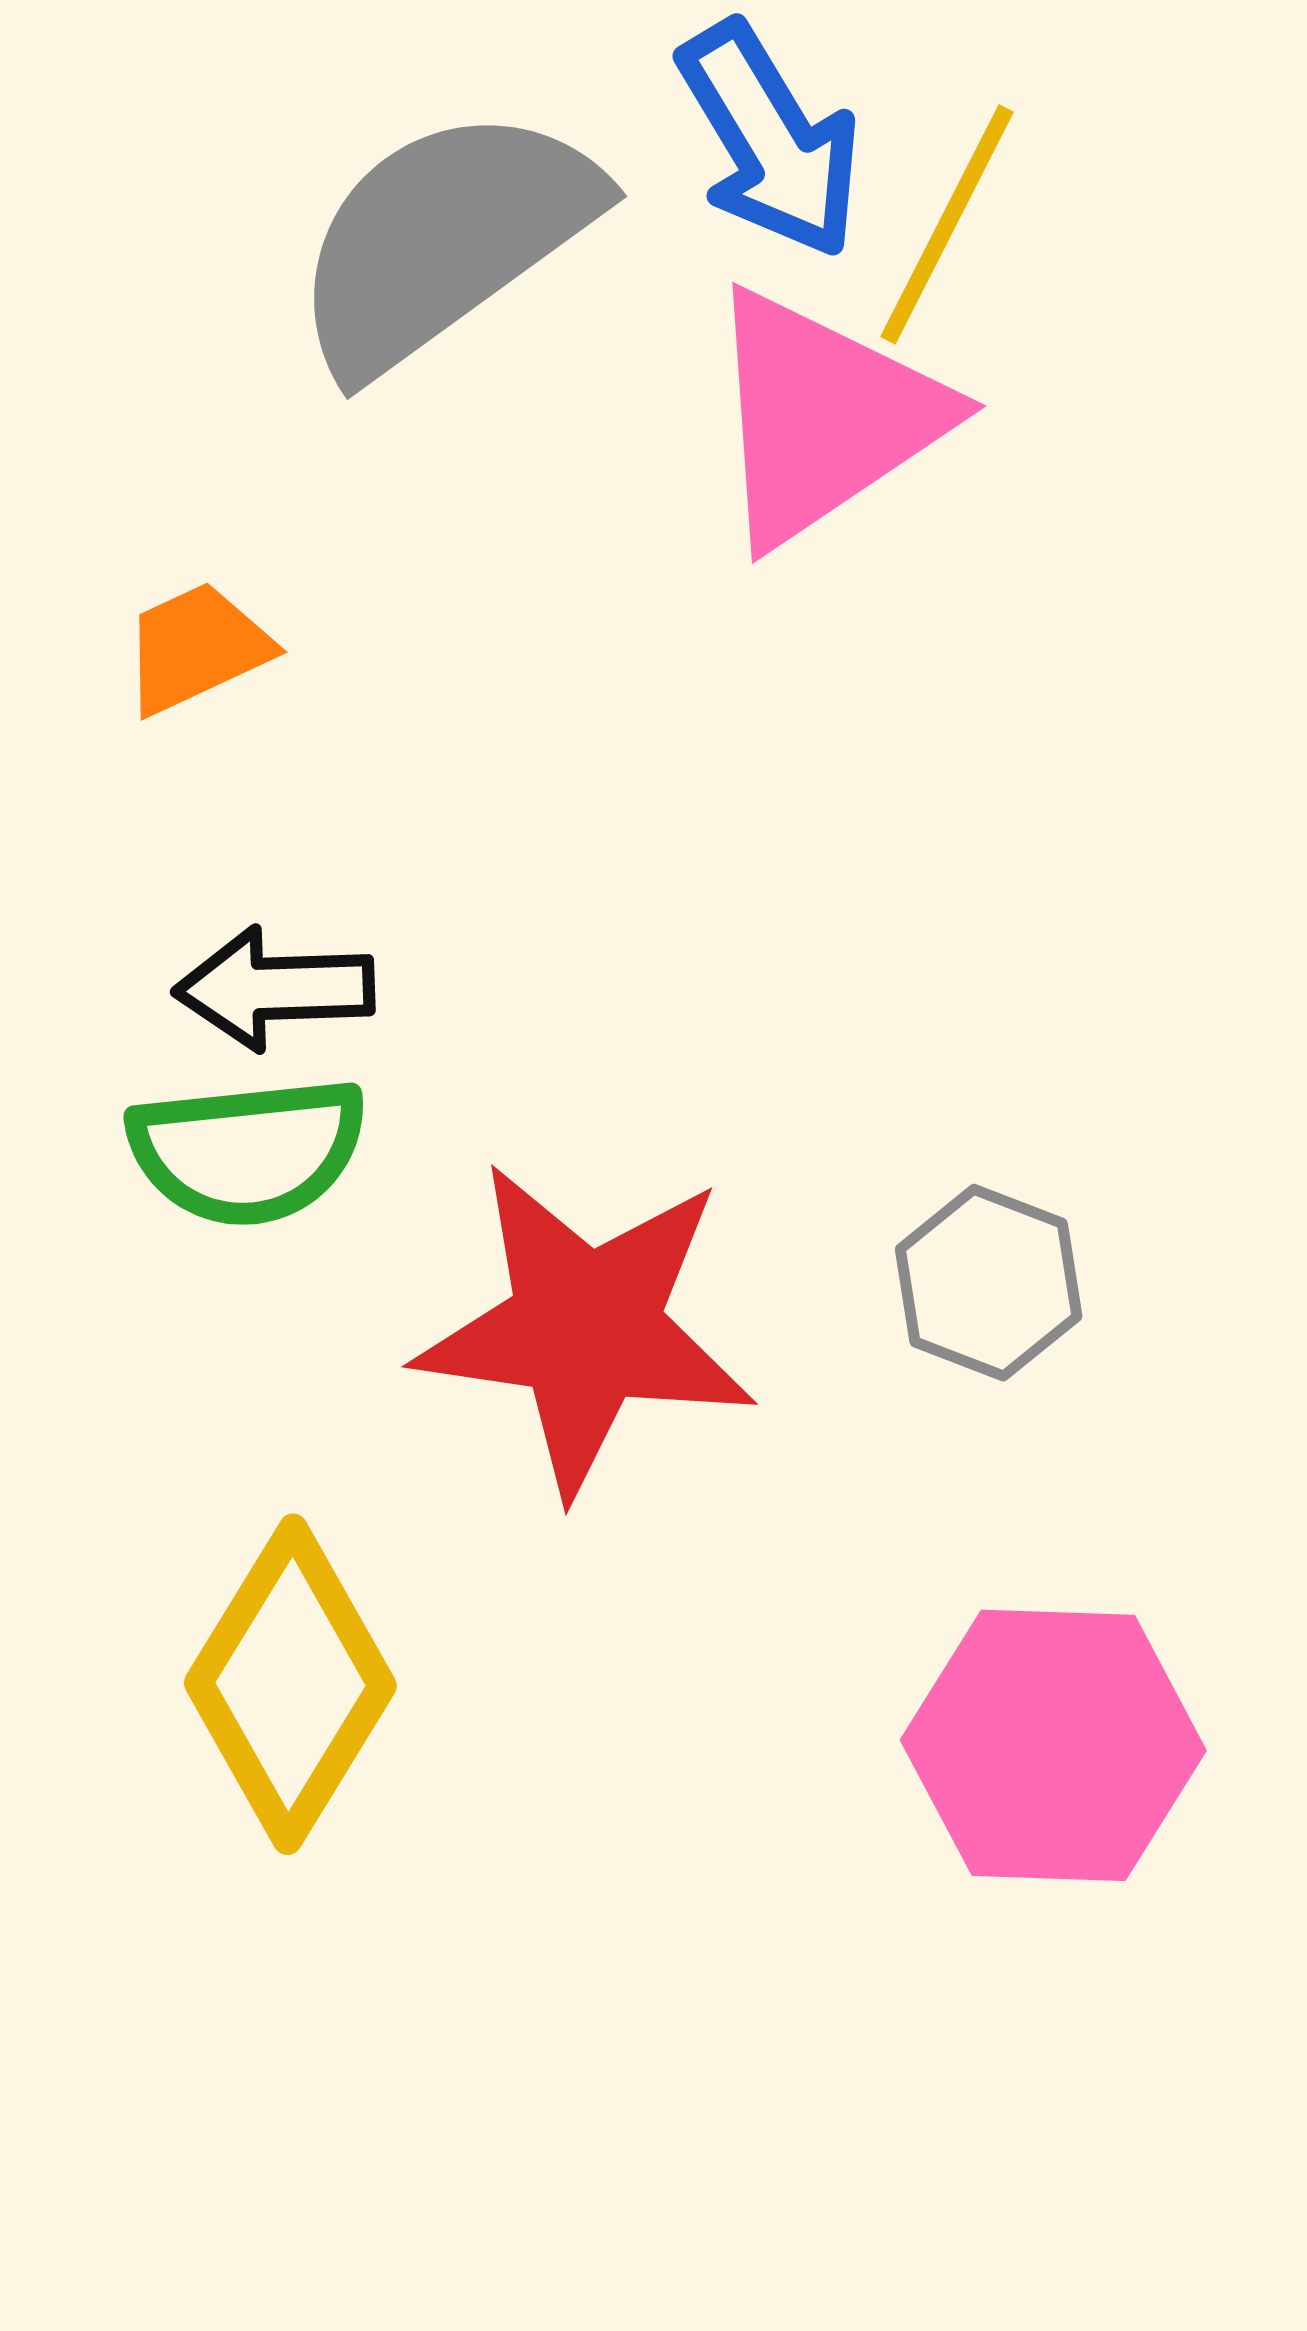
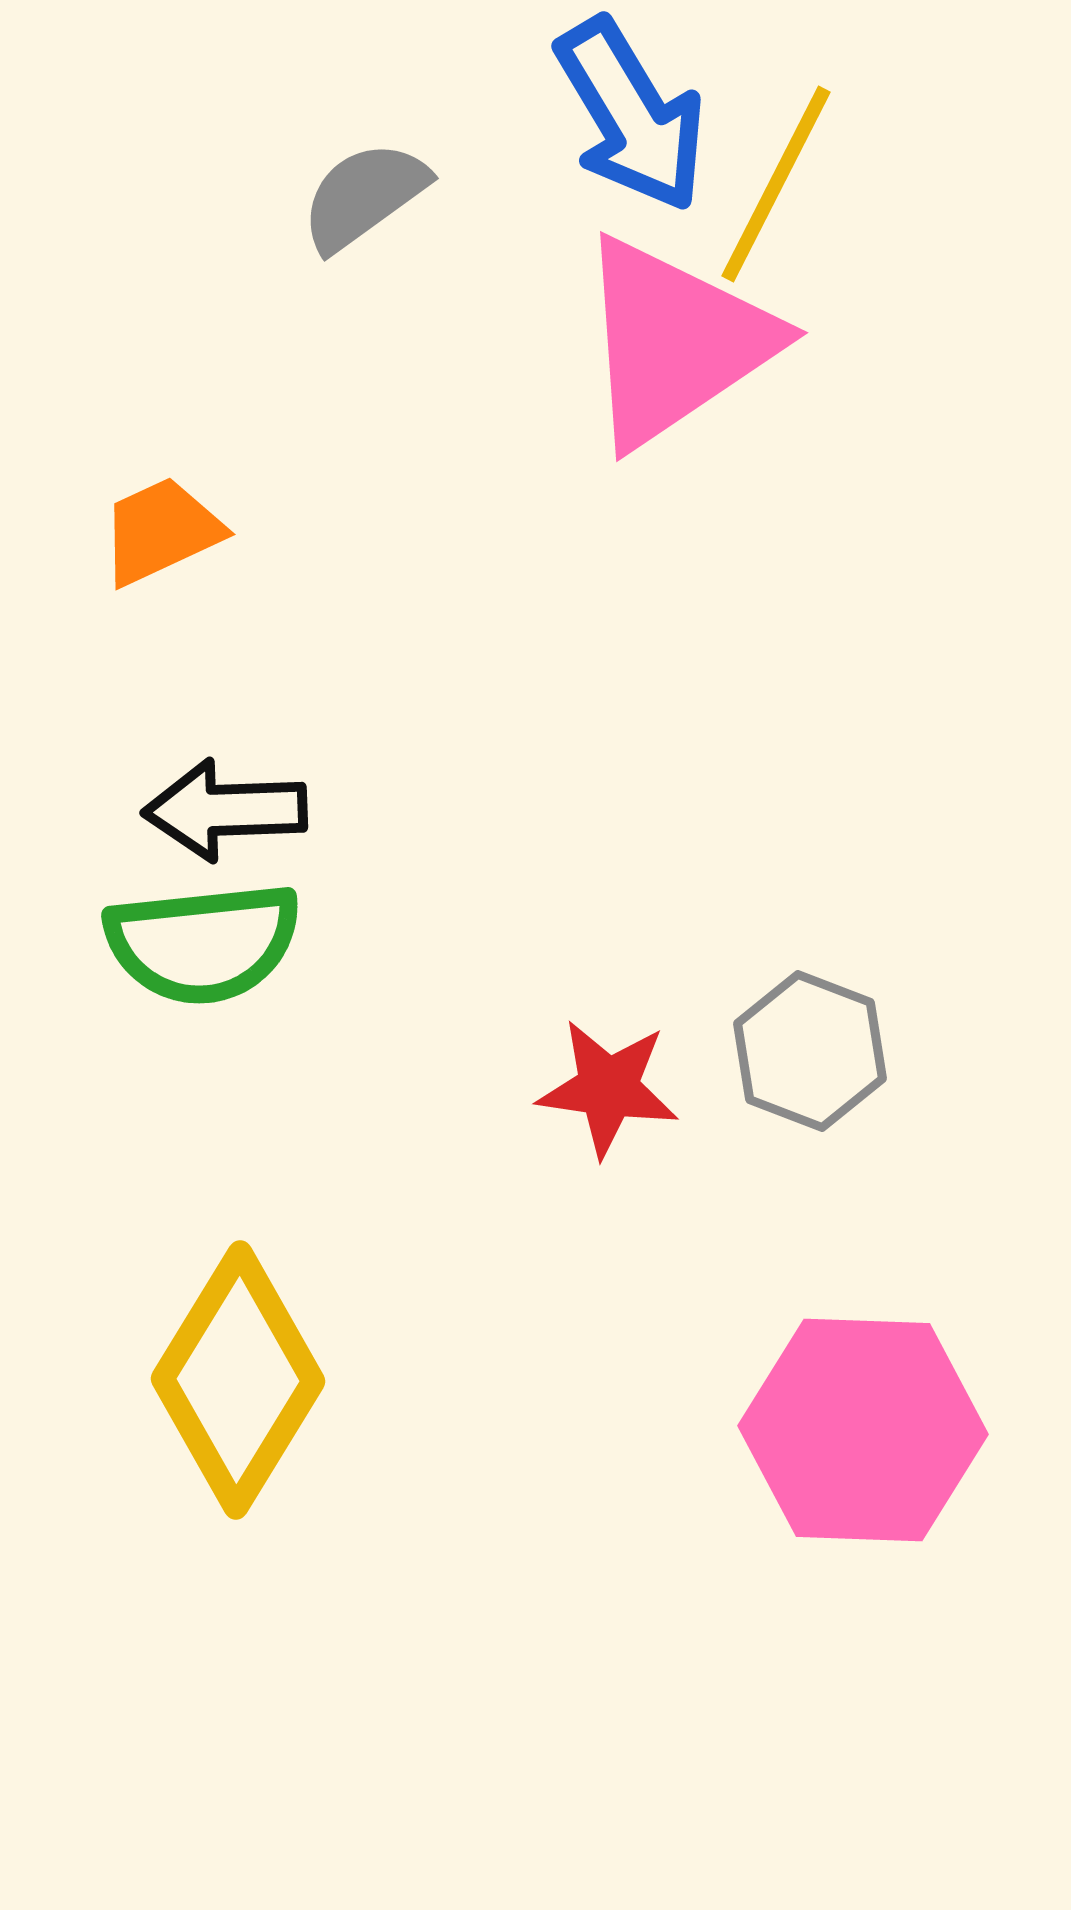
gray semicircle: (444, 239) -> (364, 196), size x0.5
red star: (586, 1328) -> (608, 1088), moved, size x0.5

